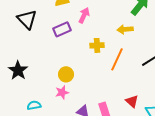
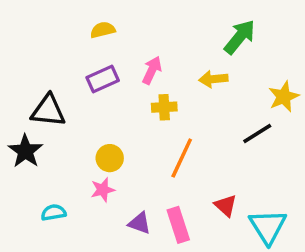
pink arrow: (84, 15) -> (152, 70), moved
black triangle: (27, 19) -> (48, 111), moved, turned -40
orange line: (117, 59) -> (182, 158), moved

